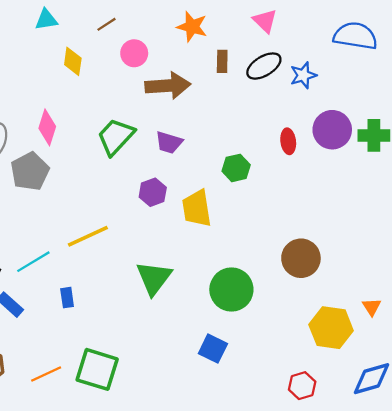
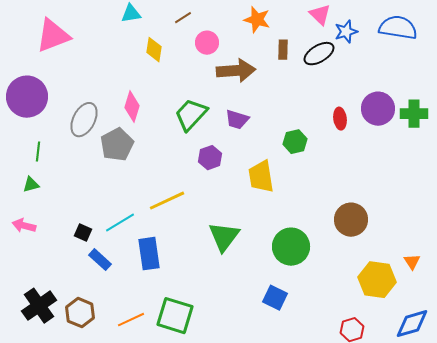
blue star: (303, 75) -> (346, 32), moved
purple hexagon: (153, 192) -> (210, 158), moved
blue rectangle: (67, 298) -> (149, 254), size x1.8

